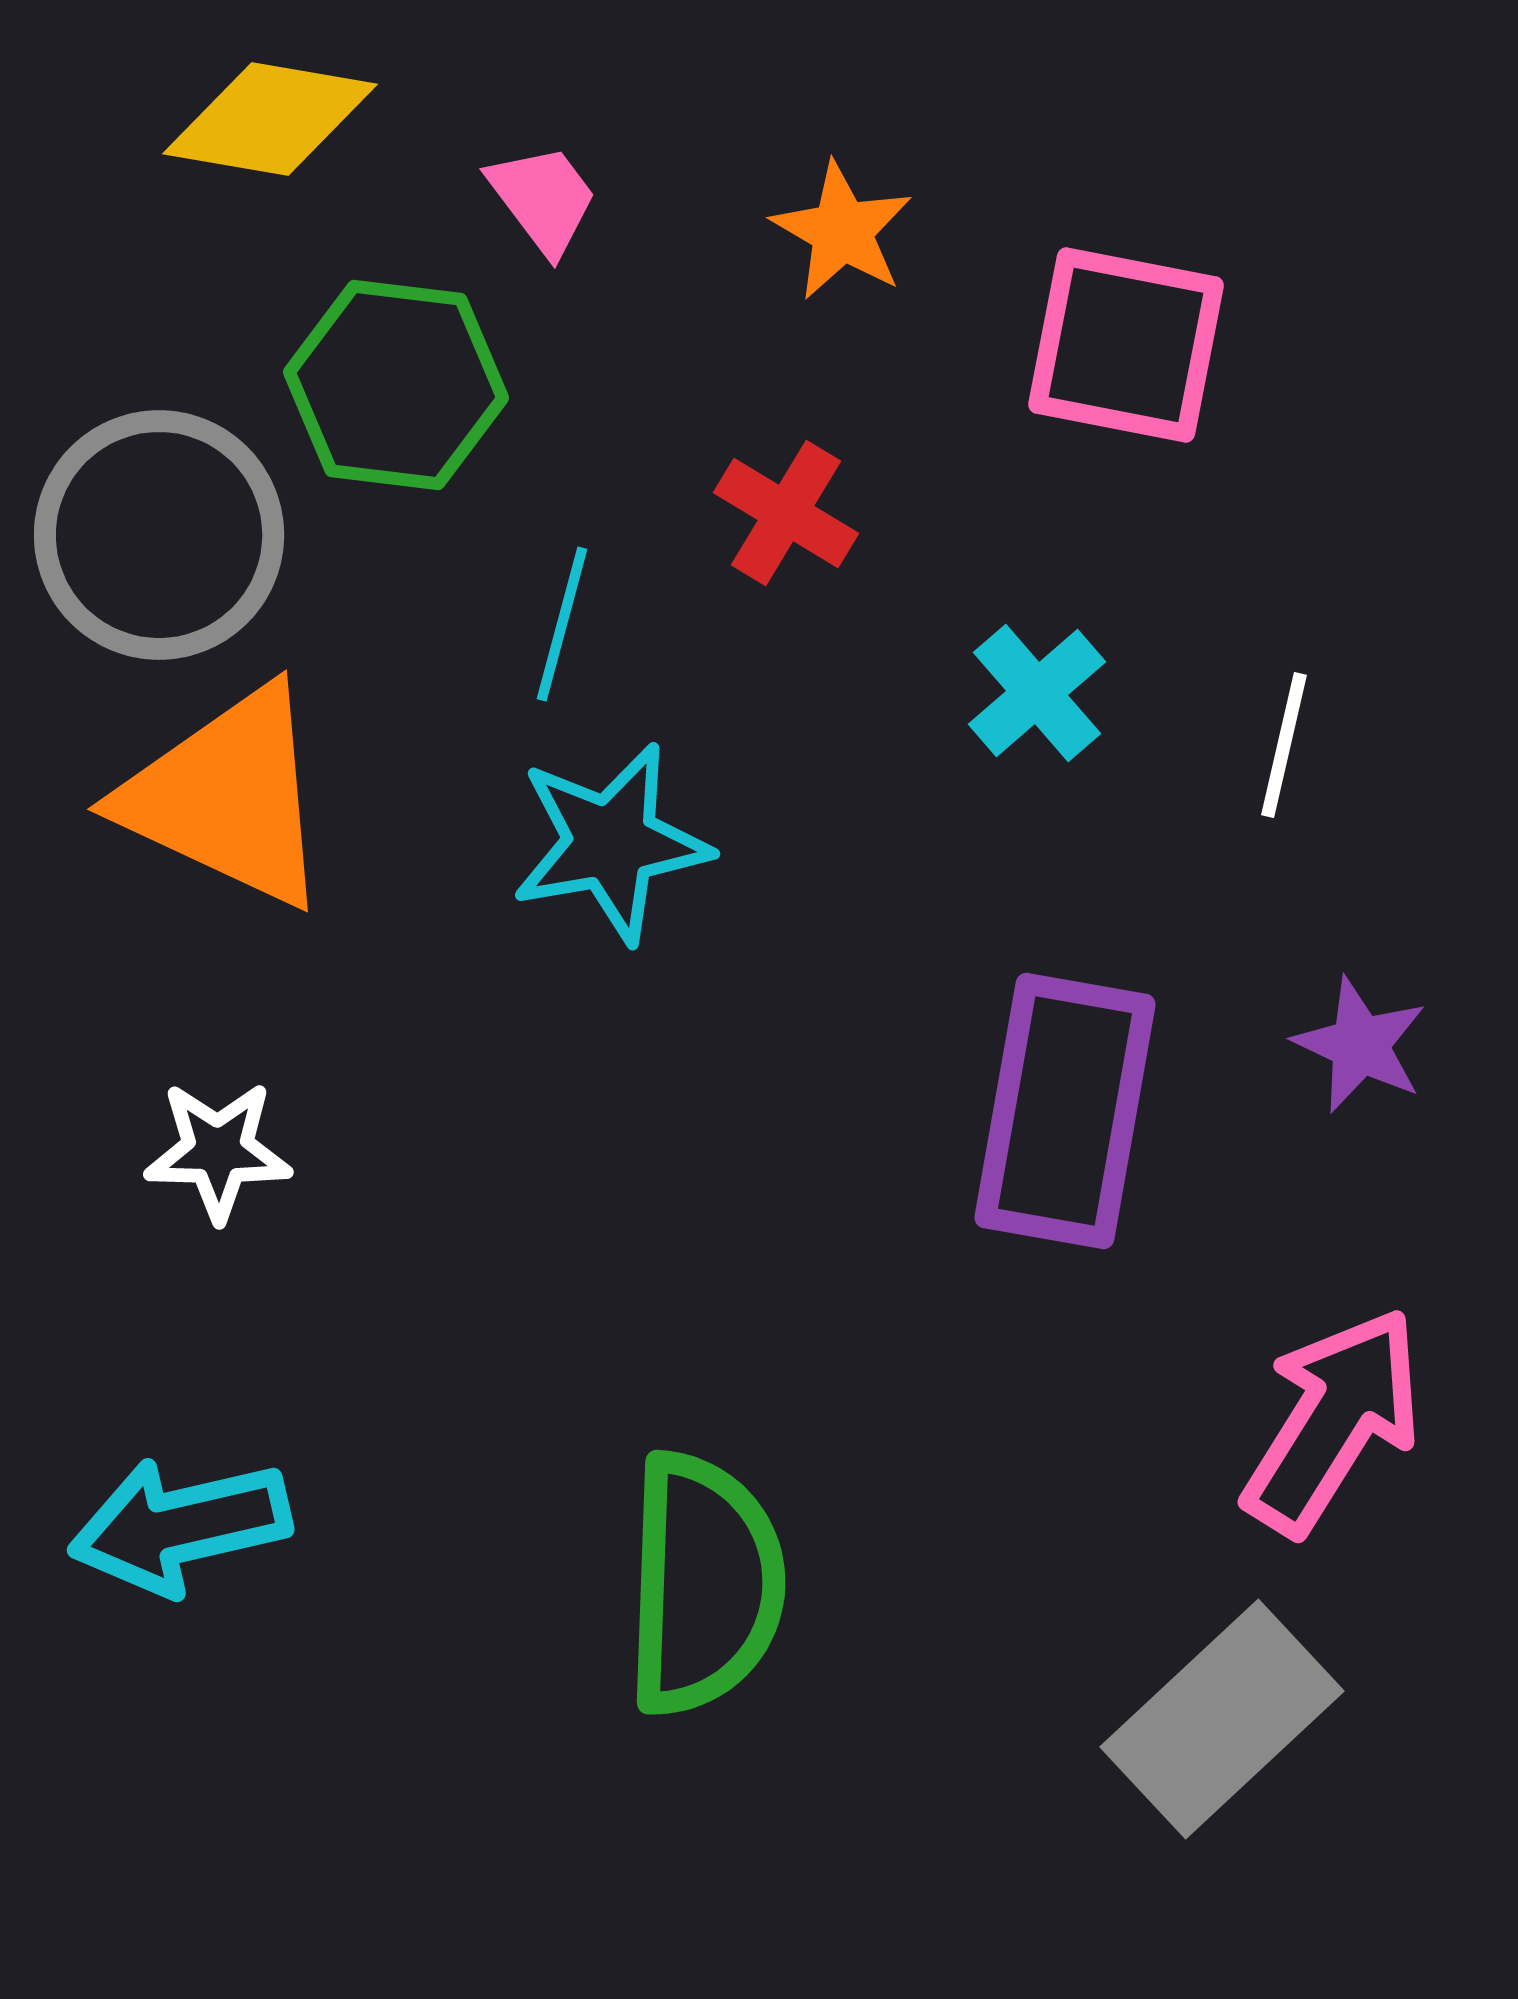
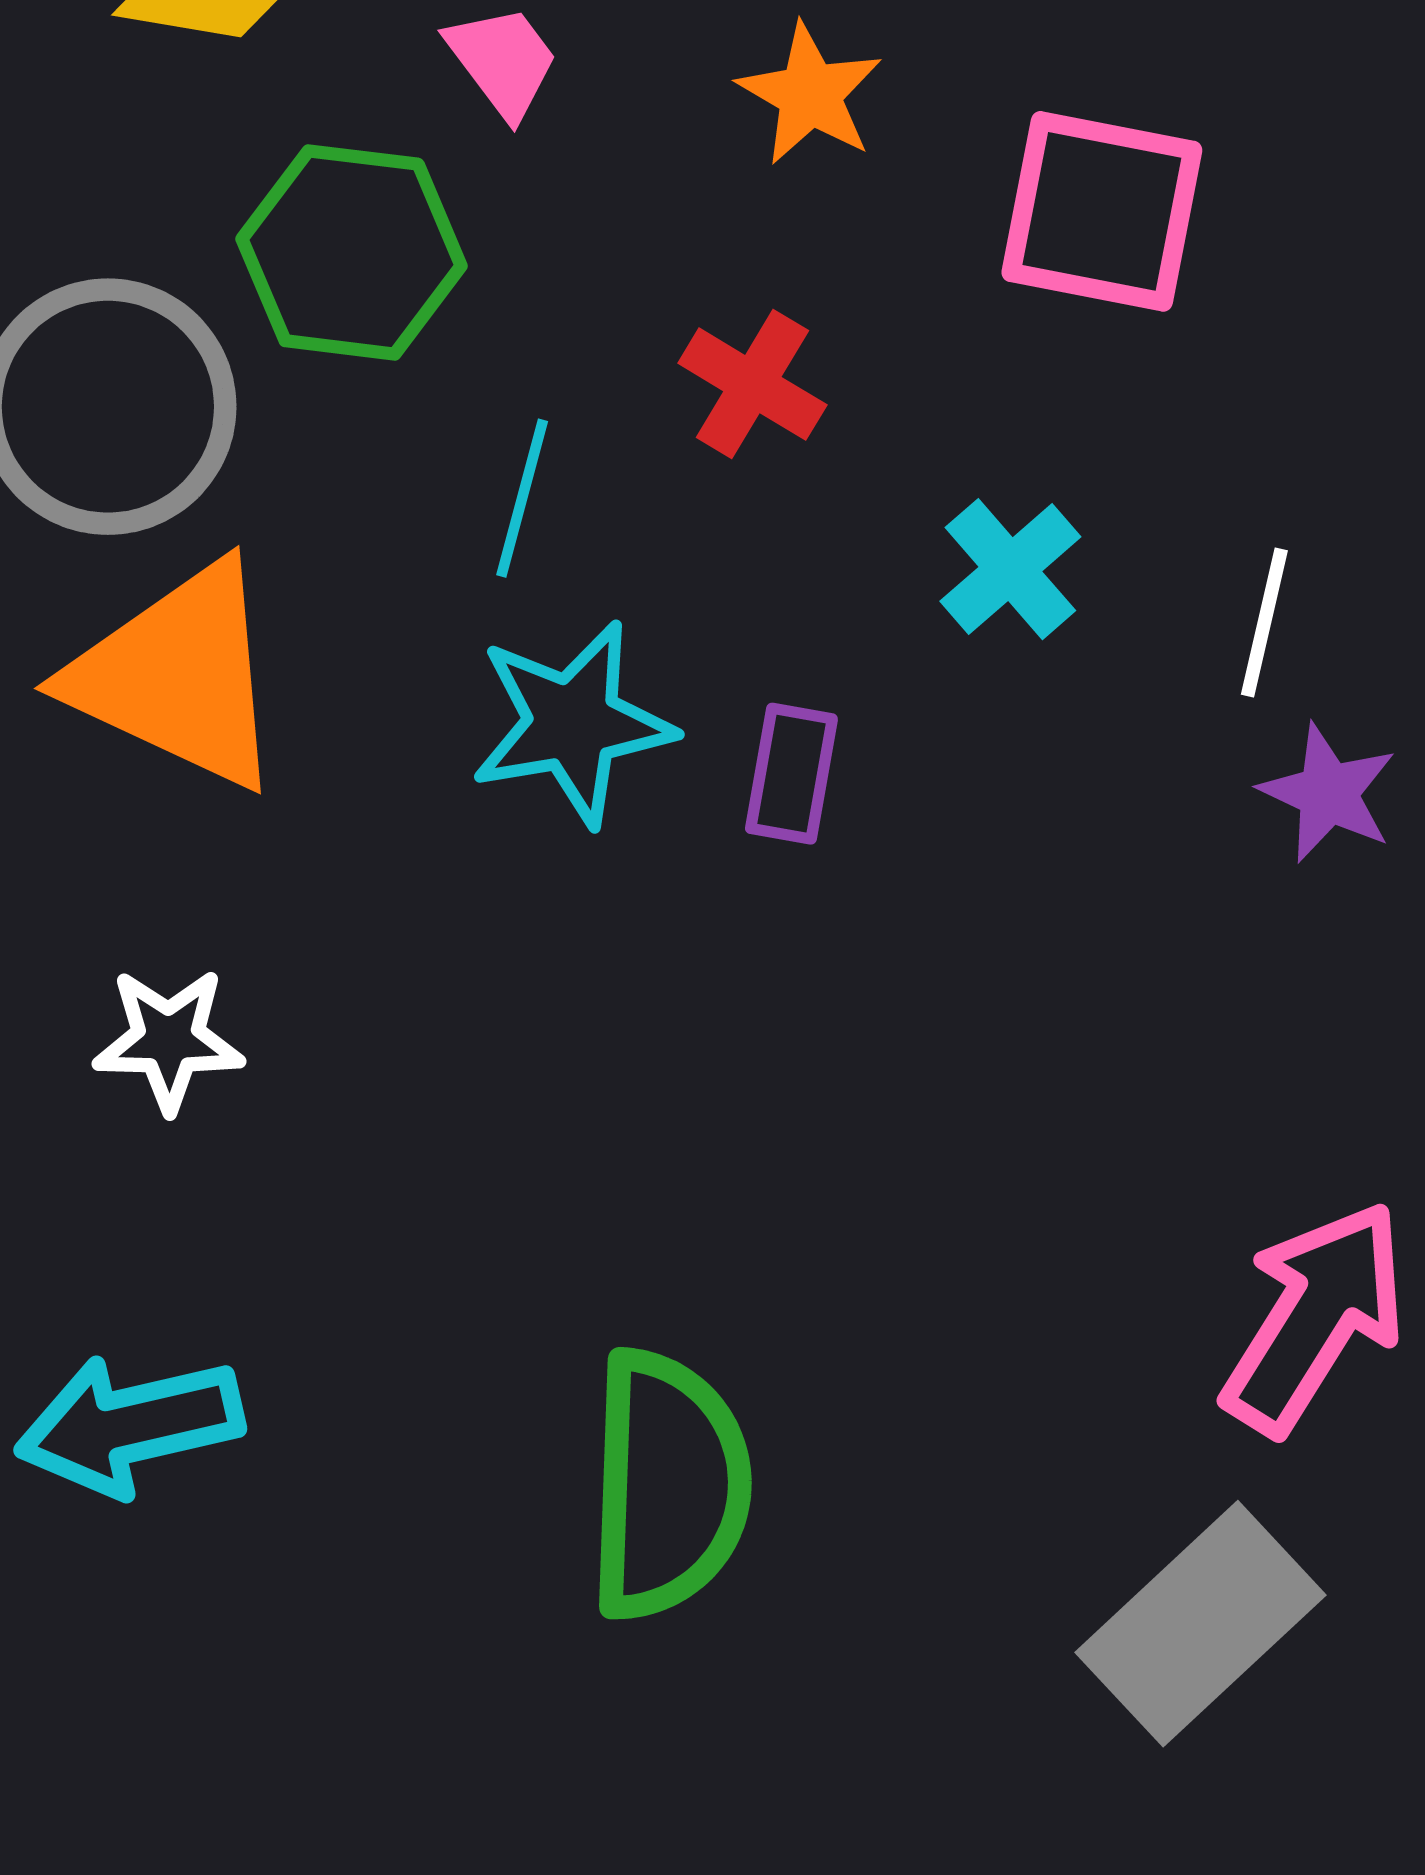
purple star: (1360, 1045) -> (1328, 793), moved
purple rectangle: (1065, 1111) -> (791, 774), moved, size x0.5

